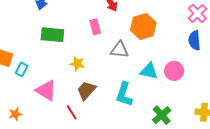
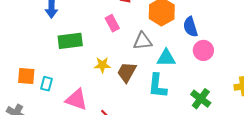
blue semicircle: (194, 40) -> (190, 27), moved
cyan triangle: (149, 71) -> (166, 58), moved
brown trapezoid: (86, 90) -> (127, 72), moved

